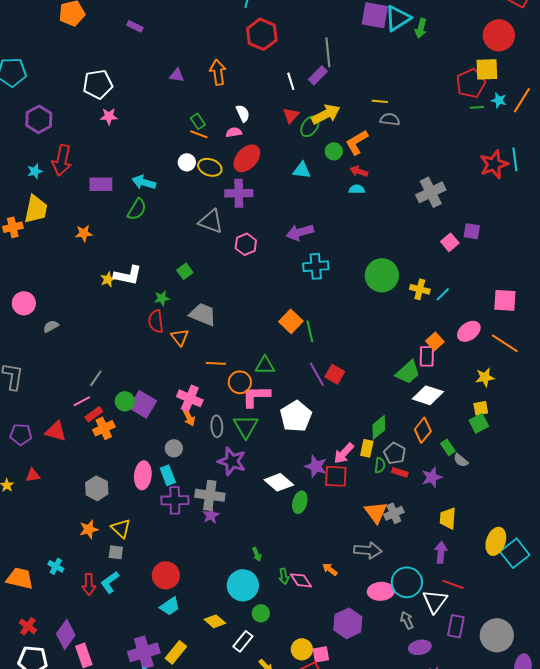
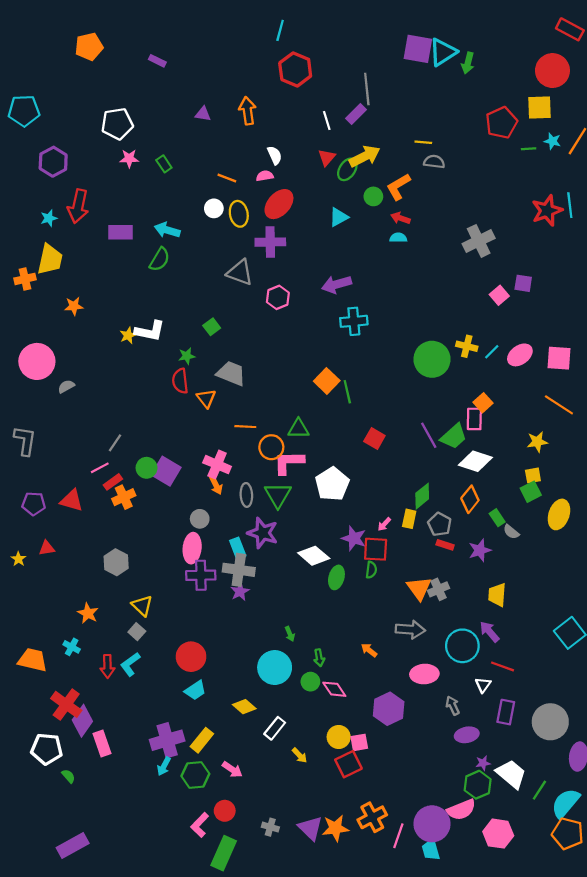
red pentagon: (471, 83) -> (501, 123), moved
green rectangle: (198, 121) -> (164, 164), moved
yellow ellipse: (210, 167) -> (239, 214), turned 60
cyan triangle: (302, 170) -> (339, 217), turned -36
orange star: (84, 233) -> (74, 306), moved
green circle: (382, 275) -> (432, 359), moved
pink circle: (24, 303) -> (37, 361), size x1.4
pink ellipse: (469, 331) -> (520, 355), moved
purple line: (317, 374) -> (429, 435), moved
pink arrow: (344, 453) -> (384, 524), size x0.6
green semicircle: (380, 465) -> (371, 570), moved
pink ellipse: (143, 475) -> (192, 548), moved
cyan rectangle: (168, 475) -> (238, 548), moved
orange star: (89, 529) -> (88, 613), moved, turned -30
yellow ellipse: (496, 541) -> (559, 514), moved
gray square: (116, 552) -> (137, 632), turned 35
purple arrow: (441, 552) -> (490, 632), turned -45
pink diamond: (301, 580) -> (334, 689), moved
cyan circle: (407, 582) -> (462, 646), moved
white triangle: (435, 601) -> (483, 685), size x0.6
green circle: (261, 613) -> (310, 682), moved
red cross: (28, 626) -> (66, 704), moved, size x1.6

